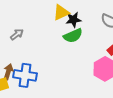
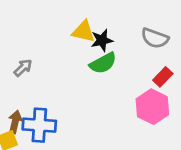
yellow triangle: (61, 12) -> (83, 31), turned 42

